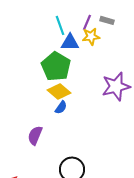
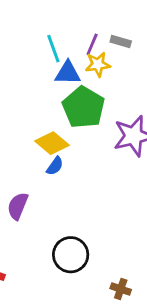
green pentagon: (56, 66) -> (83, 107), moved

